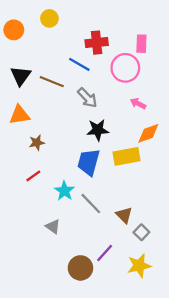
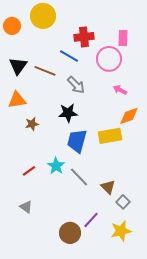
yellow circle: (49, 18) -> (43, 16), size x1.6
black star: (98, 130) -> (68, 113), moved
red line: (33, 176) -> (29, 171), moved
gray triangle: (53, 227) -> (26, 207), moved

